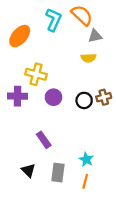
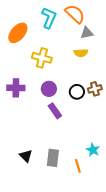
yellow cross: (36, 74) -> (42, 58), moved
purple rectangle: (44, 140) -> (55, 111), moved
cyan star: (86, 159) -> (93, 150), moved
orange line: (85, 181) -> (78, 166), turned -32

